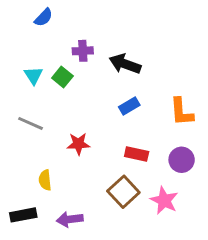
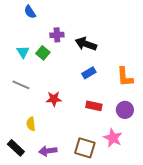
blue semicircle: (44, 17) -> (30, 12), turned 104
brown square: (123, 192) -> (85, 148), moved, turned -30
black rectangle: (23, 215) -> (16, 148), turned 54

